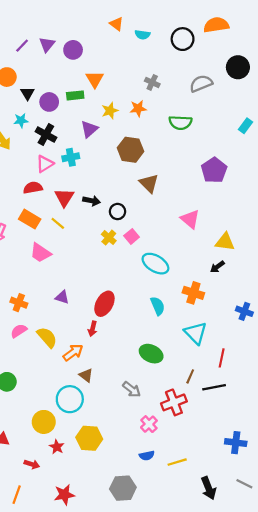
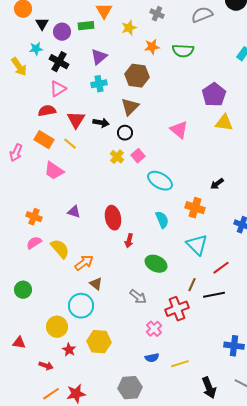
orange star: (138, 108) -> (152, 47), moved
yellow star: (110, 111) -> (129, 28), moved
cyan cross: (71, 157) -> (99, 84), moved
brown triangle: (149, 183) -> (130, 107), moved, turned 30
pink triangle: (190, 219) -> (179, 130), moved
yellow triangle: (225, 242) -> (224, 123), moved
red ellipse: (104, 304) -> (113, 218), turned -40
red arrow: (93, 329) -> (129, 241), moved
red line: (222, 358) -> (221, 268), turned 42
orange line: (17, 495) -> (51, 394), moved, turned 36

